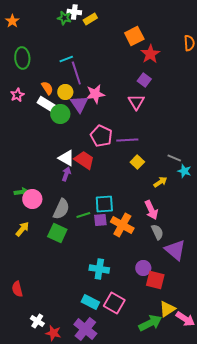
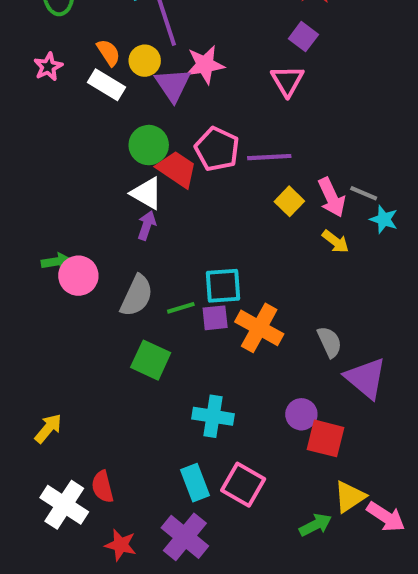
green circle: (60, 114) -> (149, 145), moved
red trapezoid: (84, 160) -> (177, 169), moved
yellow arrow: (160, 182) -> (336, 241), turned 72
pink arrow: (151, 210) -> (332, 197), moved
yellow arrow: (22, 229) -> (48, 428), moved
green square: (57, 233) -> (151, 360), moved
red semicircle: (17, 289) -> (102, 487), moved
cyan rectangle: (90, 302) -> (195, 483), turned 42
white cross: (37, 321) -> (64, 505), moved, size x1.6
green arrow: (150, 323) -> (315, 525), size x0.7

